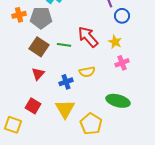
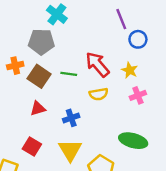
orange cross: (19, 15) -> (15, 66), moved
yellow semicircle: (87, 72) -> (99, 94), moved
red triangle: (38, 74) -> (38, 108), turned 32

